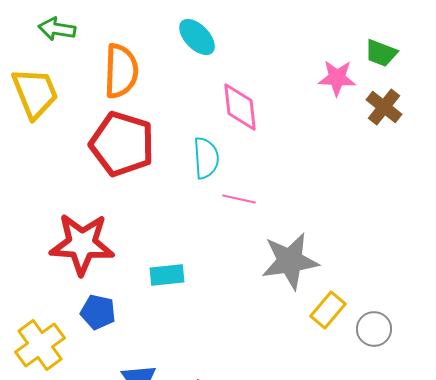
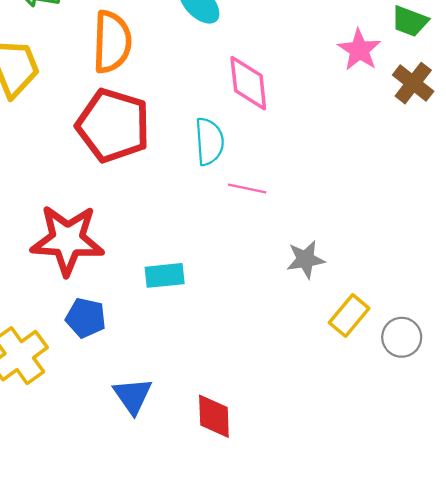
pink star: (337, 78) -> (359, 50), turned 30
gray star: (290, 261) -> (306, 259), size x0.6

